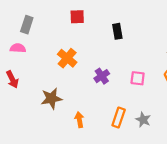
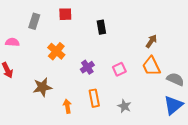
gray rectangle: (27, 25) -> (34, 21), moved
pink square: (138, 78) -> (119, 69), turned -32
orange rectangle: (119, 117) -> (94, 98), moved, turned -30

